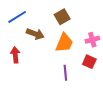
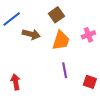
red arrow: (15, 55) -> (16, 82), moved
red square: (89, 62) -> (90, 82), moved

